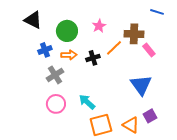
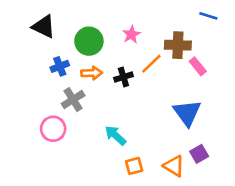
pink circle: (56, 104) -> (53, 129), moved
orange square: (101, 125) -> (134, 166), size x0.6

